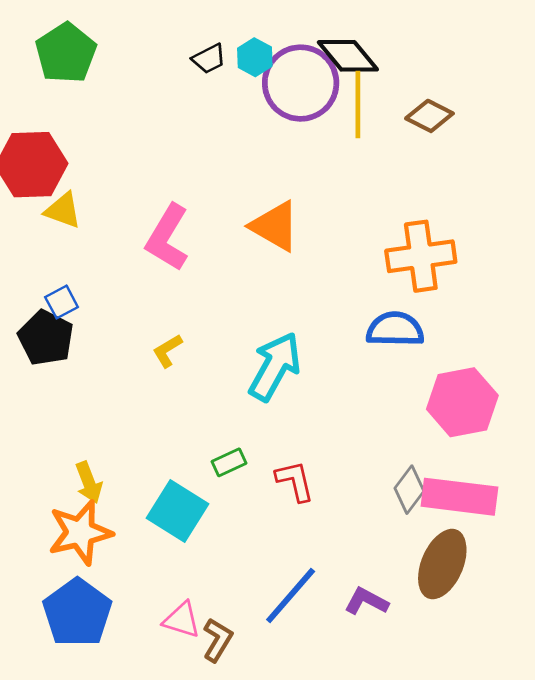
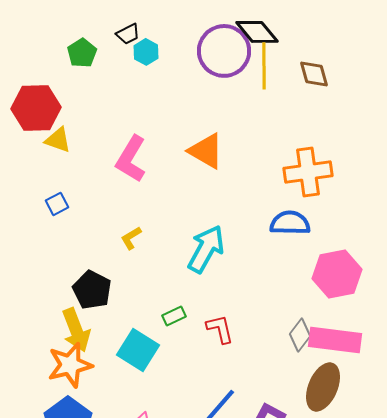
green pentagon: (66, 53) -> (82, 53), moved, size x0.7
cyan hexagon: (255, 57) -> (146, 52), moved
black trapezoid: (209, 59) -> (128, 34), moved
brown diamond: (429, 116) -> (314, 74), turned 48
black pentagon: (46, 338) -> (92, 290), moved
yellow arrow: (89, 482) -> (76, 330), size x1.5

